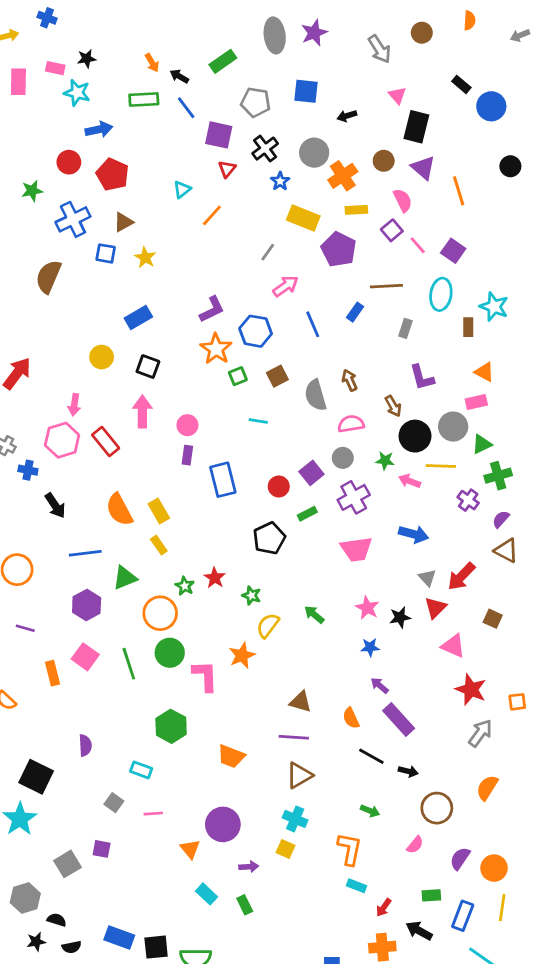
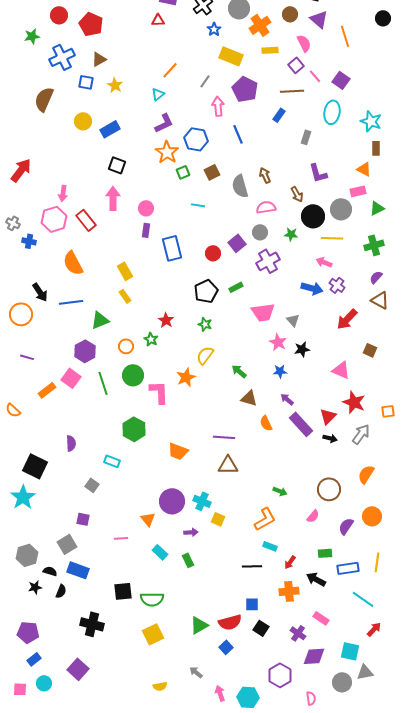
red triangle: (227, 169) -> (158, 20), moved, turned 48
cyan triangle: (182, 189) -> (158, 94), moved
orange line: (212, 215) -> (170, 70), moved
purple pentagon: (339, 249) -> (245, 89), moved
pink arrow: (286, 286) -> (218, 106), turned -60
brown line: (386, 286) -> (292, 91), moved
blue rectangle: (355, 312) -> (279, 115), moved
brown rectangle: (468, 327) -> (376, 148), moved
yellow circle: (102, 357) -> (83, 121), moved
green triangle: (482, 444) -> (377, 208), moved
pink arrow: (410, 481) -> (324, 262), moved
purple cross: (468, 500) -> (337, 285), moved
black arrow: (55, 506) -> (40, 292), moved
orange semicircle: (119, 510) -> (73, 263), moved
green rectangle: (307, 514) -> (236, 287), moved
pink trapezoid: (356, 549) -> (263, 312), moved
gray triangle: (427, 578) -> (293, 320), moved
green star: (185, 586) -> (151, 339), moved
green star: (251, 595) -> (205, 324), moved
purple hexagon: (87, 605) -> (85, 351), moved
red triangle: (435, 608) -> (328, 416), moved
orange circle: (160, 613) -> (126, 346), size x0.6
green arrow: (314, 615) -> (239, 371), moved
orange rectangle: (53, 673) -> (47, 390), turned 66
brown triangle: (301, 702) -> (249, 398), moved
black line: (371, 756) -> (252, 566), moved, turned -30
black arrow: (408, 771) -> (330, 438), moved
brown triangle: (299, 775) -> (228, 465), turned 30
pink line: (153, 814) -> (121, 538), moved
cyan cross: (295, 819) -> (202, 501), moved
orange L-shape: (350, 849) -> (265, 519), turned 50
gray square: (68, 864) -> (67, 544), moved
orange circle: (494, 868) -> (372, 516), moved
blue rectangle: (463, 916) -> (348, 568), turned 60
blue rectangle: (119, 938) -> (78, 570), moved
black semicircle: (72, 947) -> (61, 591), turned -56

